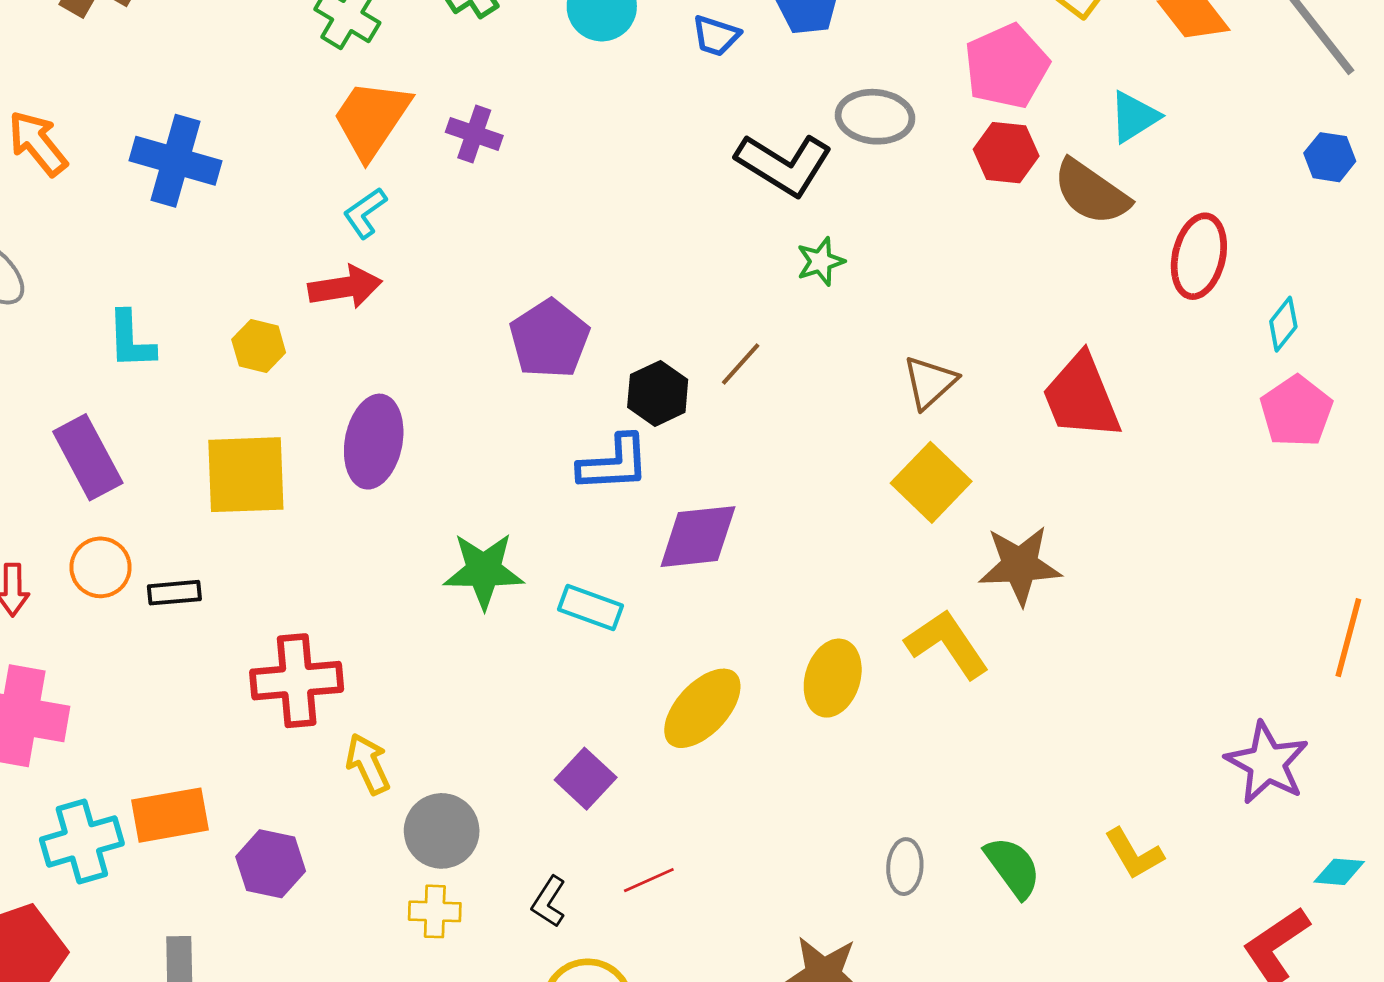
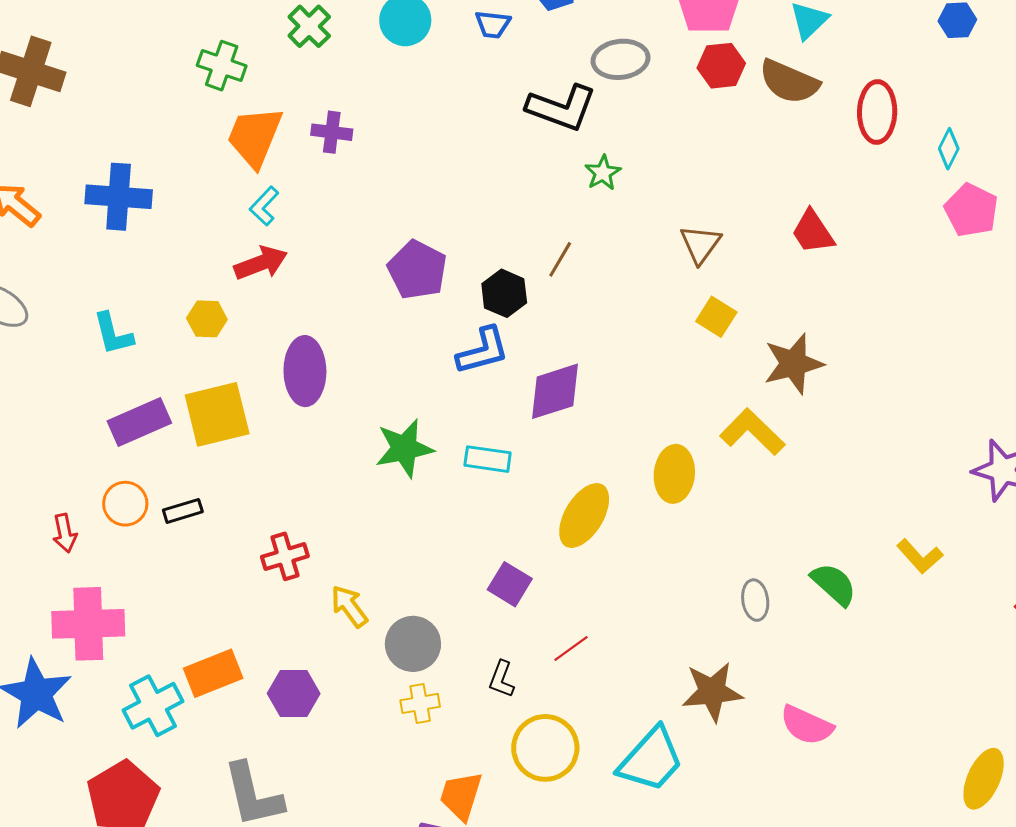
red trapezoid: (1081, 397) -> (813, 232), size x0.7
purple rectangle: (88, 457) -> (139, 422), moved, turned -74
yellow square: (931, 482) -> (716, 317), size x0.7
red cross: (297, 681) -> (285, 556), size x0.7

